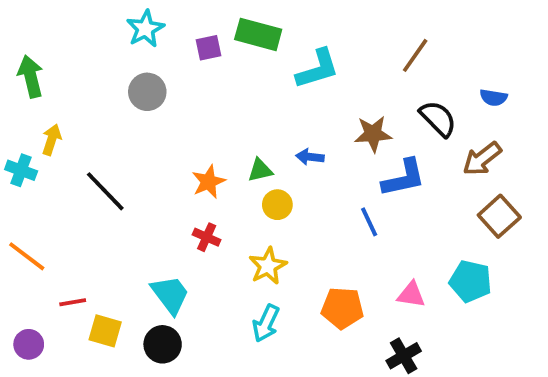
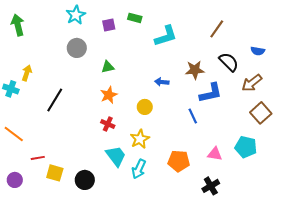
green rectangle: (258, 34) -> (135, 18), size x0.6
green arrow: (31, 77) -> (18, 25), moved
green triangle: (260, 170) -> (108, 67), moved
black line: (105, 191) -> (55, 100), turned 75
cyan trapezoid: (170, 295) -> (116, 156), moved

